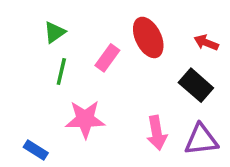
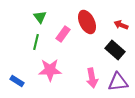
green triangle: (55, 32) -> (40, 17), moved, turned -32
blue rectangle: (36, 150) -> (17, 81), moved

